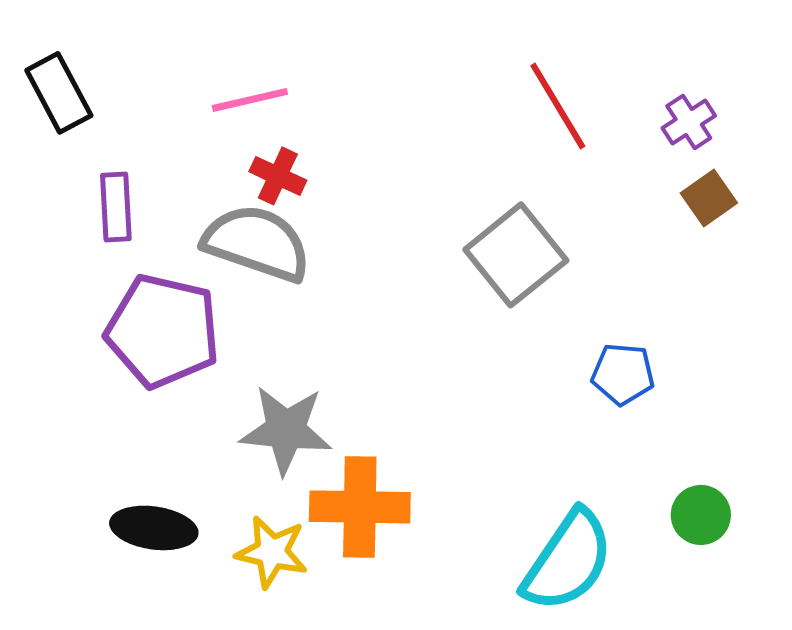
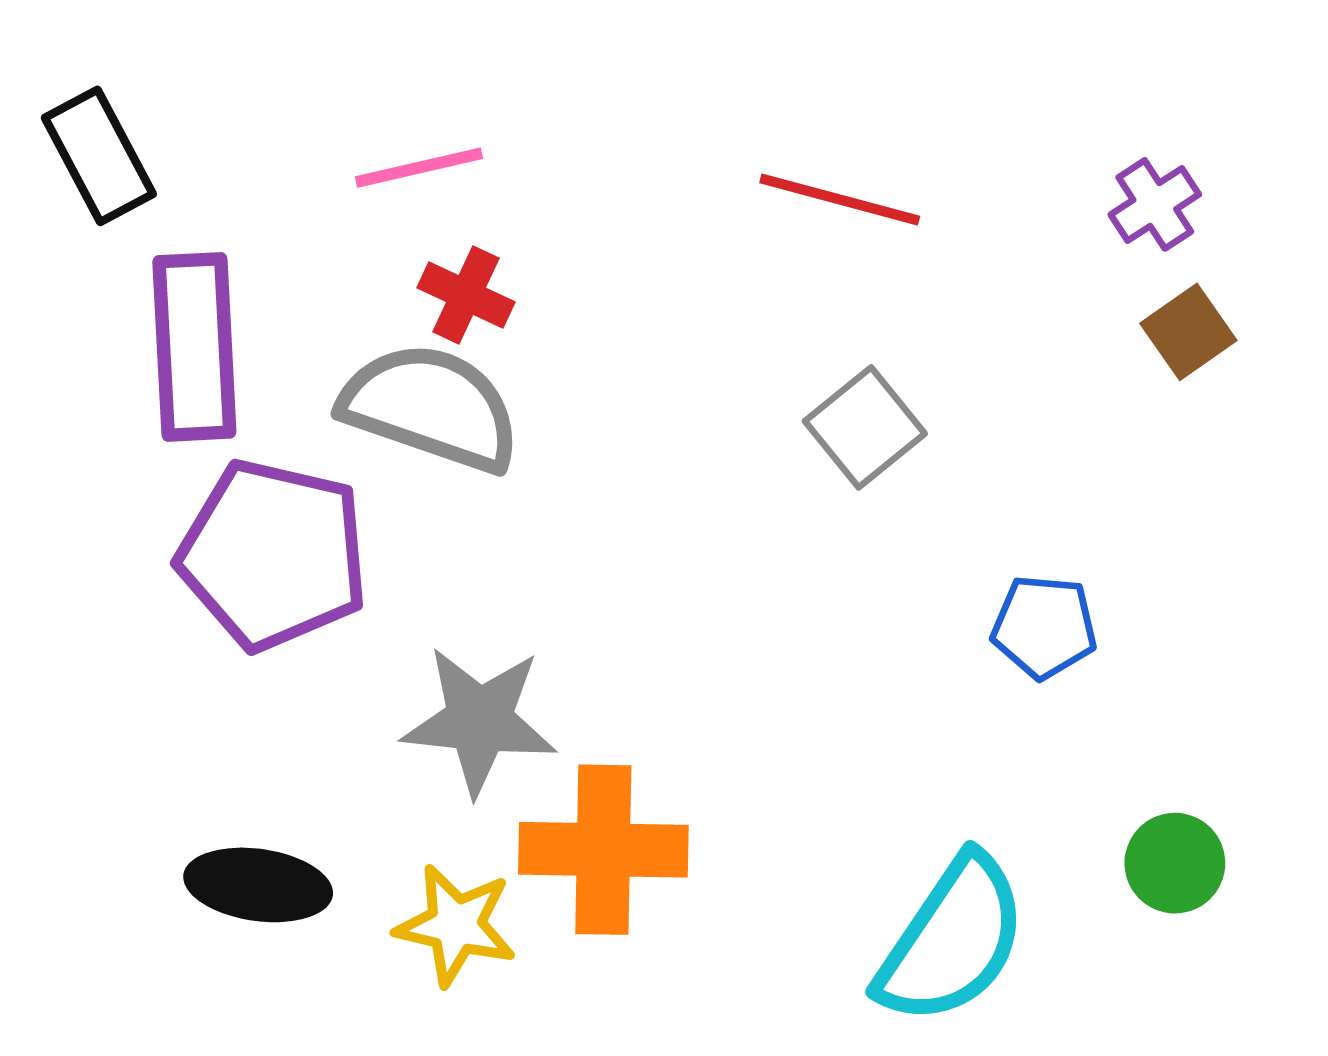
red line: (558, 106) -> (840, 199), moved, turned -44
purple rectangle: (116, 207) -> (194, 347), size x1.6
gray square: (516, 255) -> (865, 427), size x0.7

